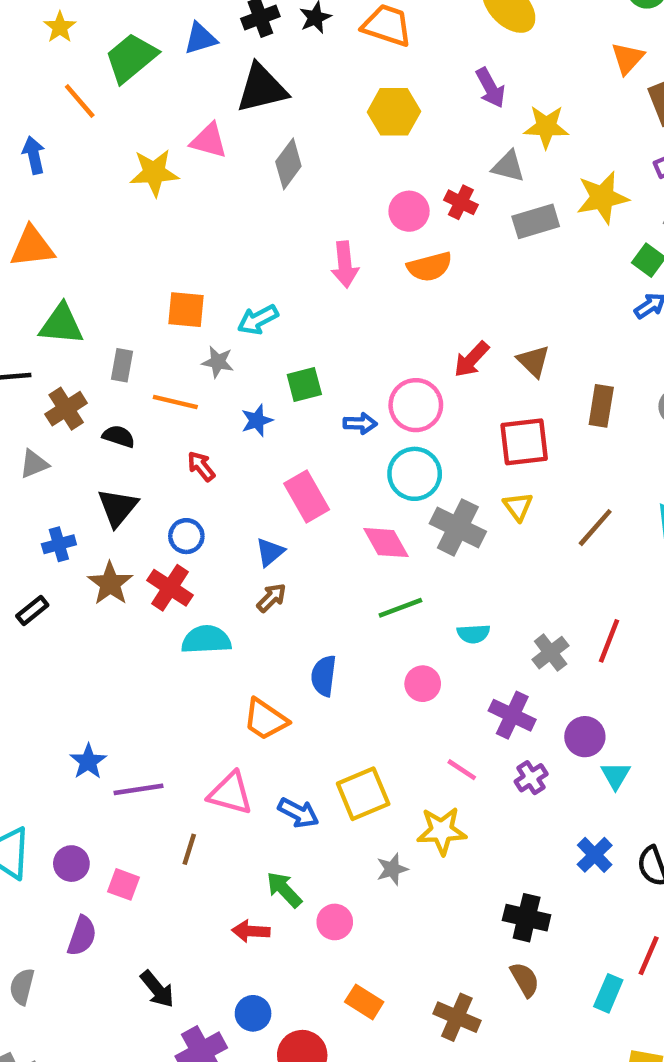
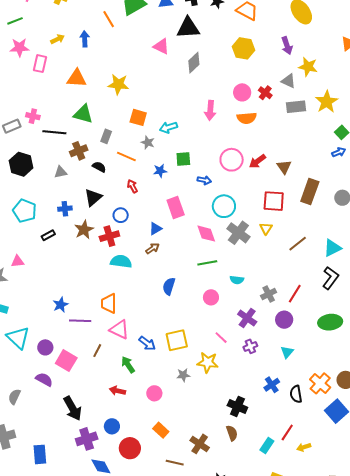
yellow star: (154, 173) -> (118, 84), moved
yellow star: (602, 198) -> (327, 102), turned -30
pink circle: (416, 405) -> (232, 160), moved
brown rectangle: (601, 406) -> (310, 192), size x1.4
red cross: (170, 588) -> (109, 236), turned 30
orange trapezoid: (265, 719) -> (109, 303), moved, turned 45
purple circle: (585, 737) -> (284, 320), moved
pink square: (123, 884) -> (66, 361), size x1.5
green arrow: (284, 890) -> (128, 365), moved
purple semicircle: (82, 936) -> (44, 379), turned -90
black arrow: (157, 989) -> (72, 408), size x1.4

